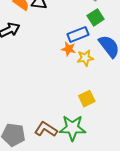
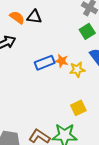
blue rectangle: (78, 34) -> (45, 63), moved

